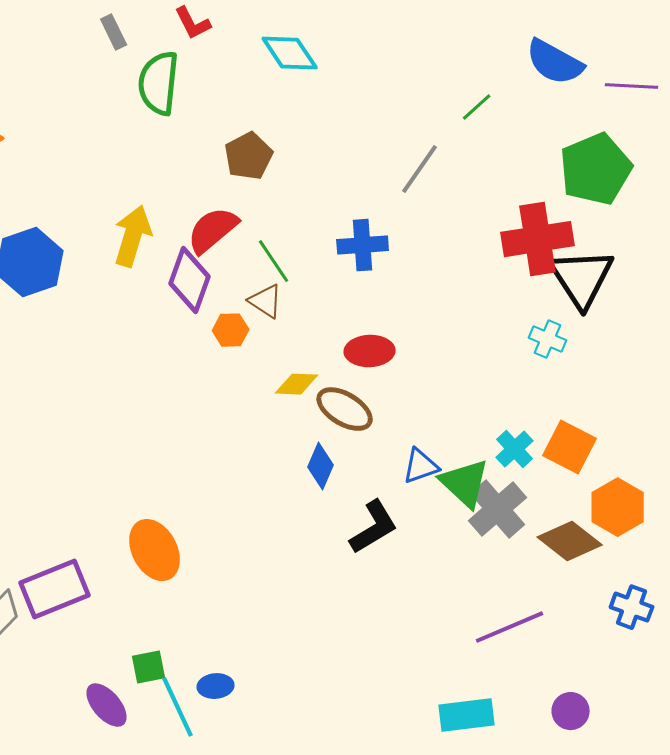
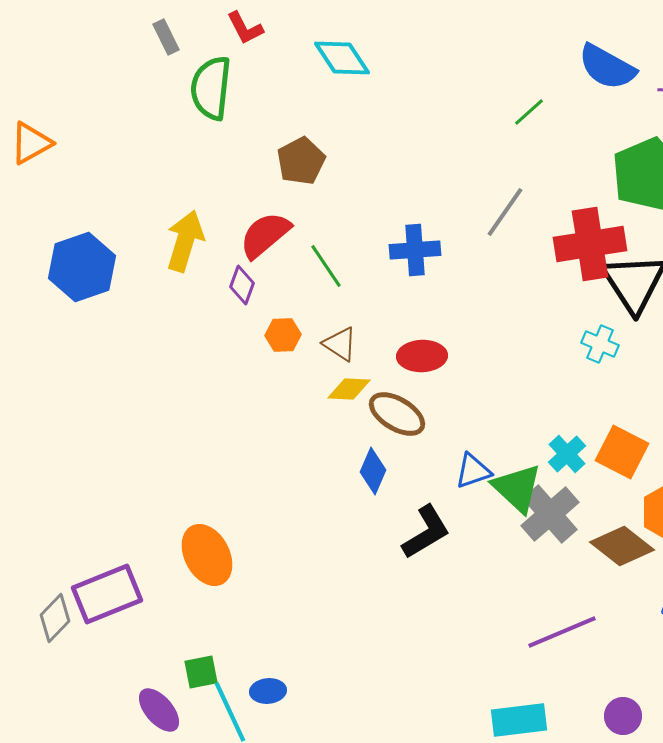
gray line: (420, 169) -> (505, 212), moved
purple diamond: (190, 280) -> (242, 285), size x0.6
brown triangle: (266, 301) -> (340, 344), moved

